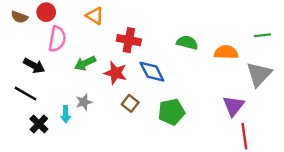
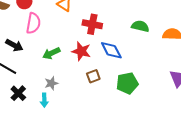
green arrow: (85, 63) -> (51, 53), moved
gray star: (84, 102) -> (51, 83), moved
brown square: (130, 103) -> (93, 76), turned 32
cyan arrow: (66, 114) -> (44, 100), moved

